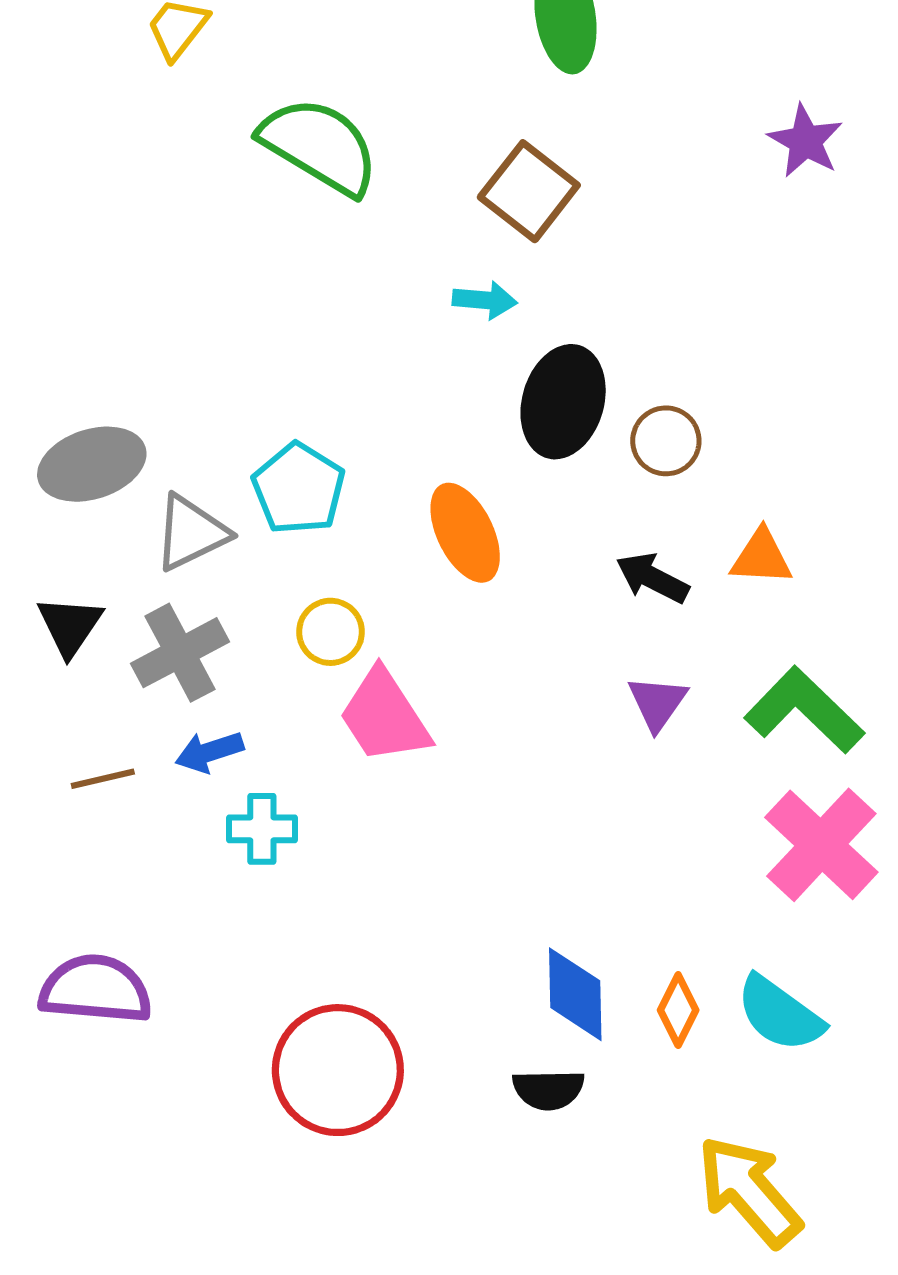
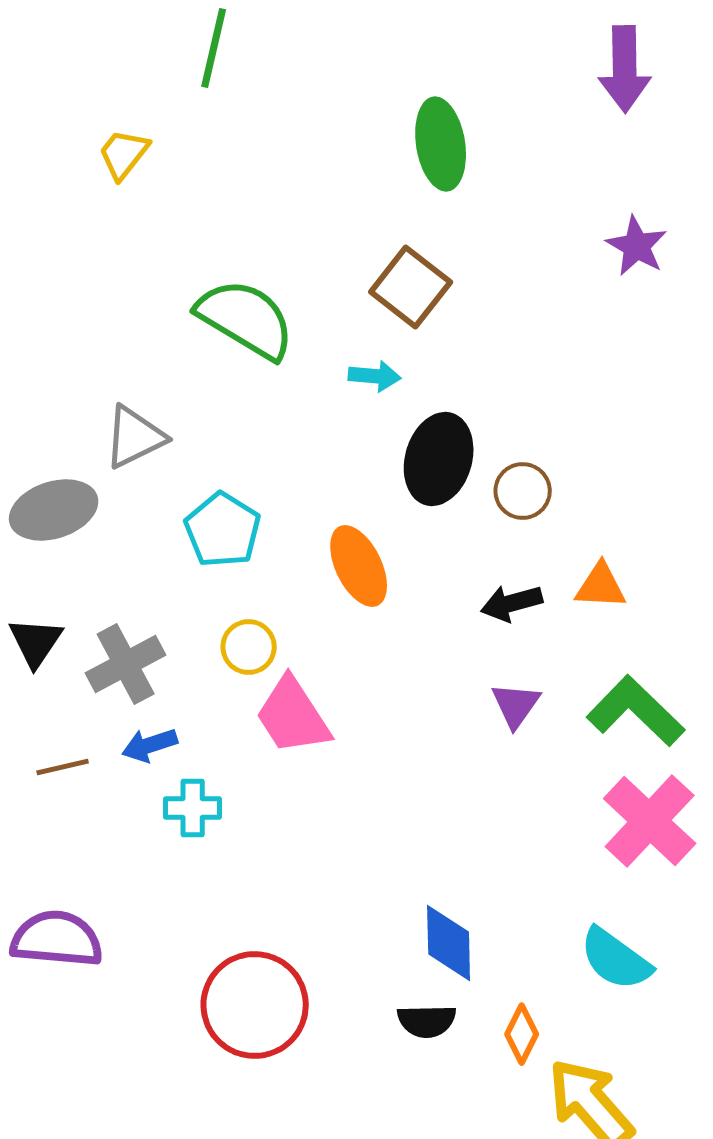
green semicircle: (319, 146) -> (246, 319), moved
gray triangle: (191, 533) -> (135, 437), moved
black arrow: (652, 578) -> (512, 603), turned -42
orange diamond: (678, 1010) -> (522, 1034), moved

